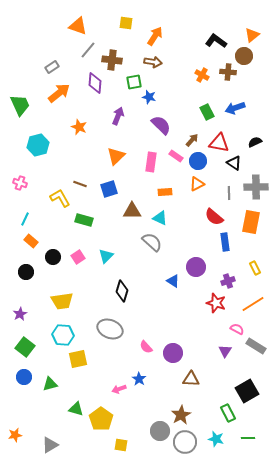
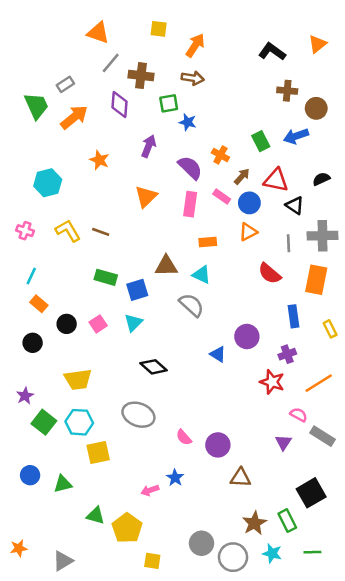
brown circle: (244, 56) -> (316, 108), moved
orange cross: (202, 75) -> (220, 155), moved
green trapezoid: (20, 105) -> (36, 106), moved
purple semicircle: (161, 125) -> (190, 168), moved
blue square: (109, 189) -> (137, 290), moved
yellow L-shape: (60, 198) -> (68, 231), moved
blue rectangle: (225, 242) -> (294, 316), moved
yellow rectangle: (255, 268) -> (330, 329), moved
black diamond: (122, 291) -> (154, 367), turned -65
green square: (25, 347) -> (44, 422), moved
brown star: (181, 415) -> (254, 523), moved

